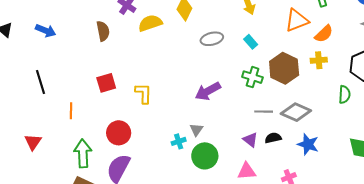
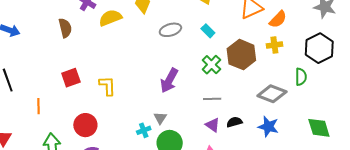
green cross: (252, 77) -> (211, 65), turned 30
purple arrow: (208, 91) -> (169, 80), turned -30
gray line: (264, 112) -> (212, 99), moved
gray diamond: (296, 112) -> (272, 94), moved

